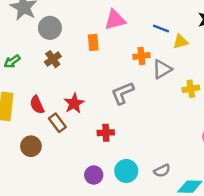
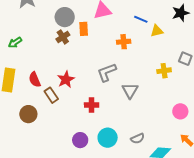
gray circle: (50, 28) -> (65, 17), moved
brown cross: (53, 59) -> (63, 37), moved
gray triangle: (162, 69) -> (130, 91), moved, turned -30

